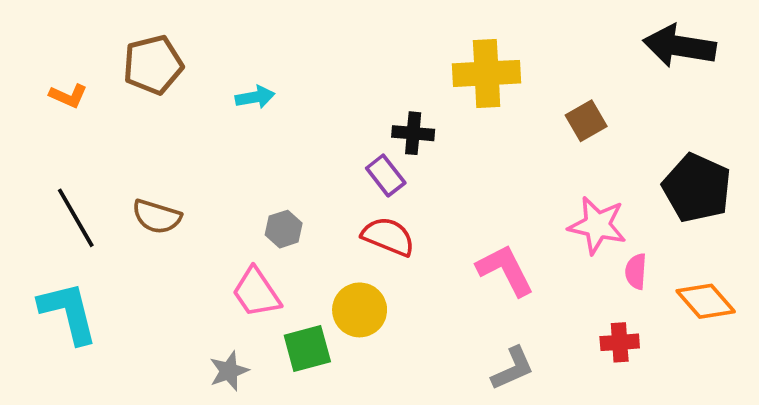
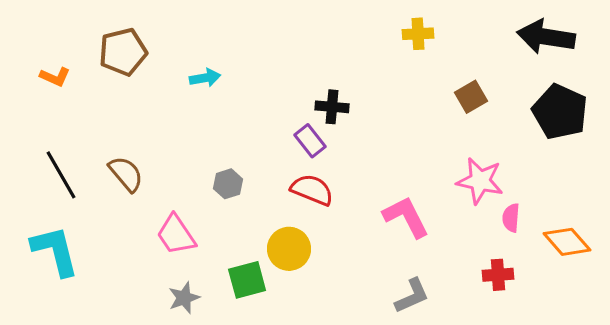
yellow cross: (487, 73) -> (418, 34), moved, size x0.6
black pentagon: (697, 188) -> (560, 112), moved
brown semicircle: (157, 217) -> (126, 174), turned -147
pink trapezoid: (256, 293) -> (176, 235), moved

